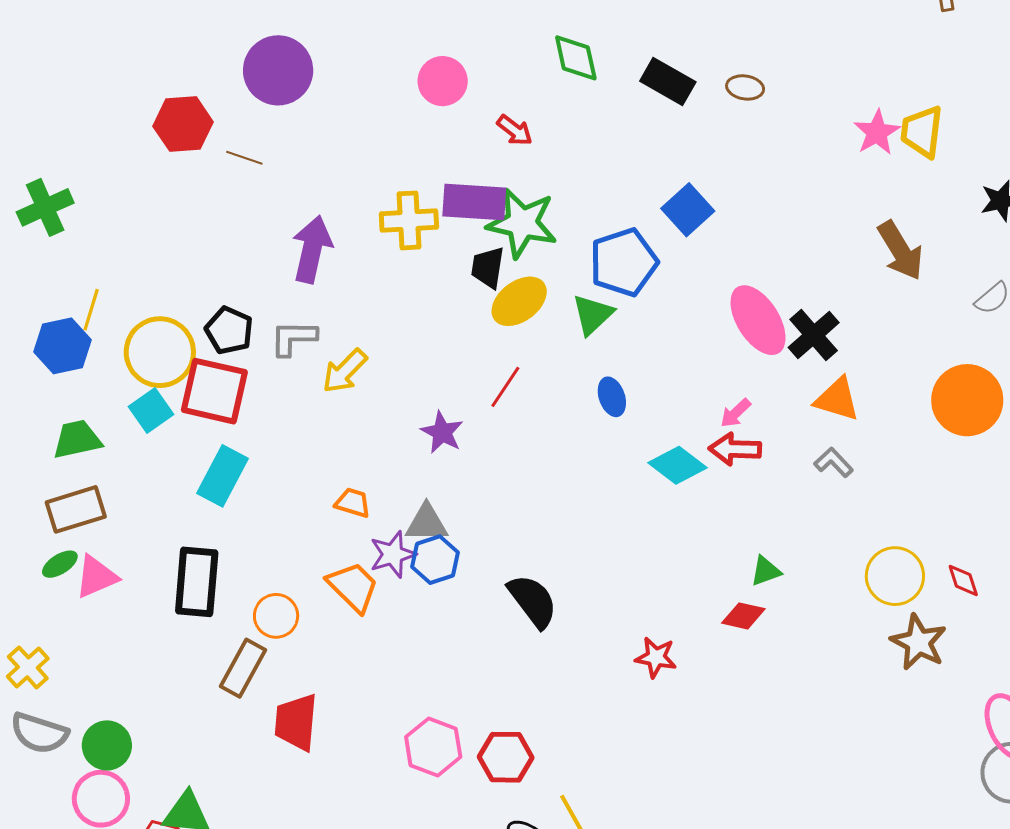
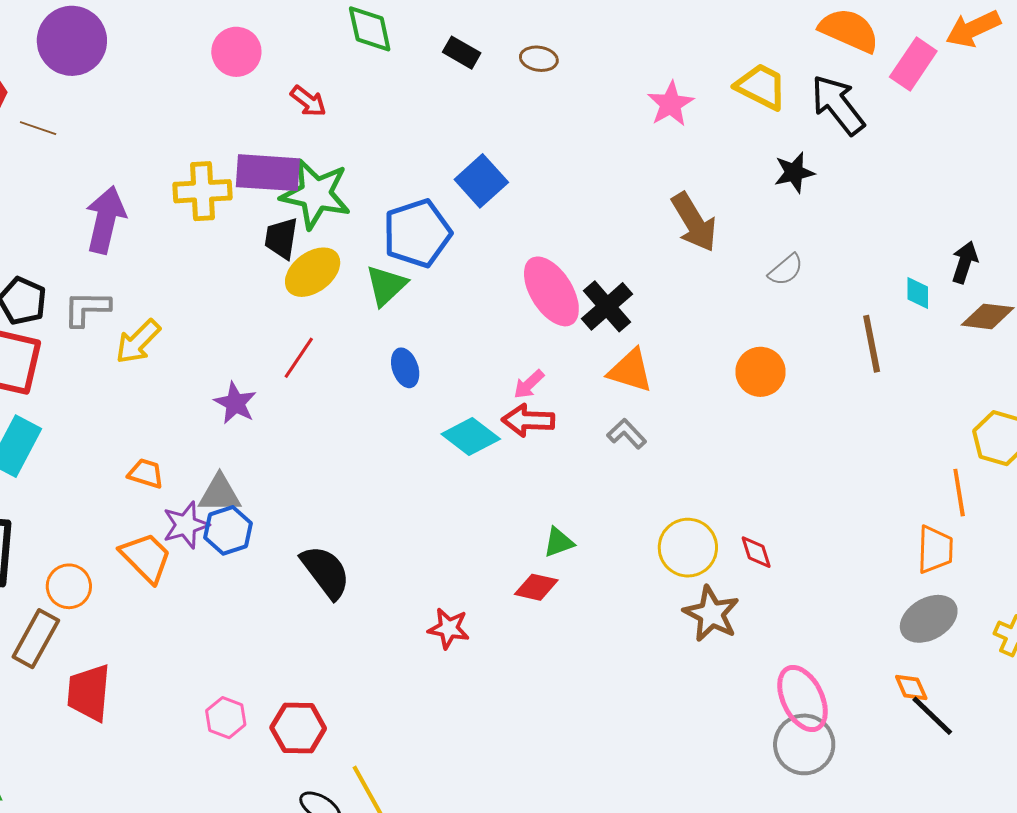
black rectangle: (668, 81) -> (462, 53), size x0.7
yellow trapezoid: (922, 132) -> (761, 87), moved, turned 110
orange circle: (967, 400) -> (760, 372), size x0.7
pink hexagon: (433, 747) -> (226, 718), size x0.7

